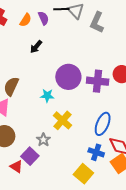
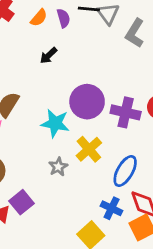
cyan star: (47, 96) -> (55, 123), size x1.5
yellow cross: (62, 120) -> (89, 149), moved
gray star: (43, 140) -> (58, 167), moved

